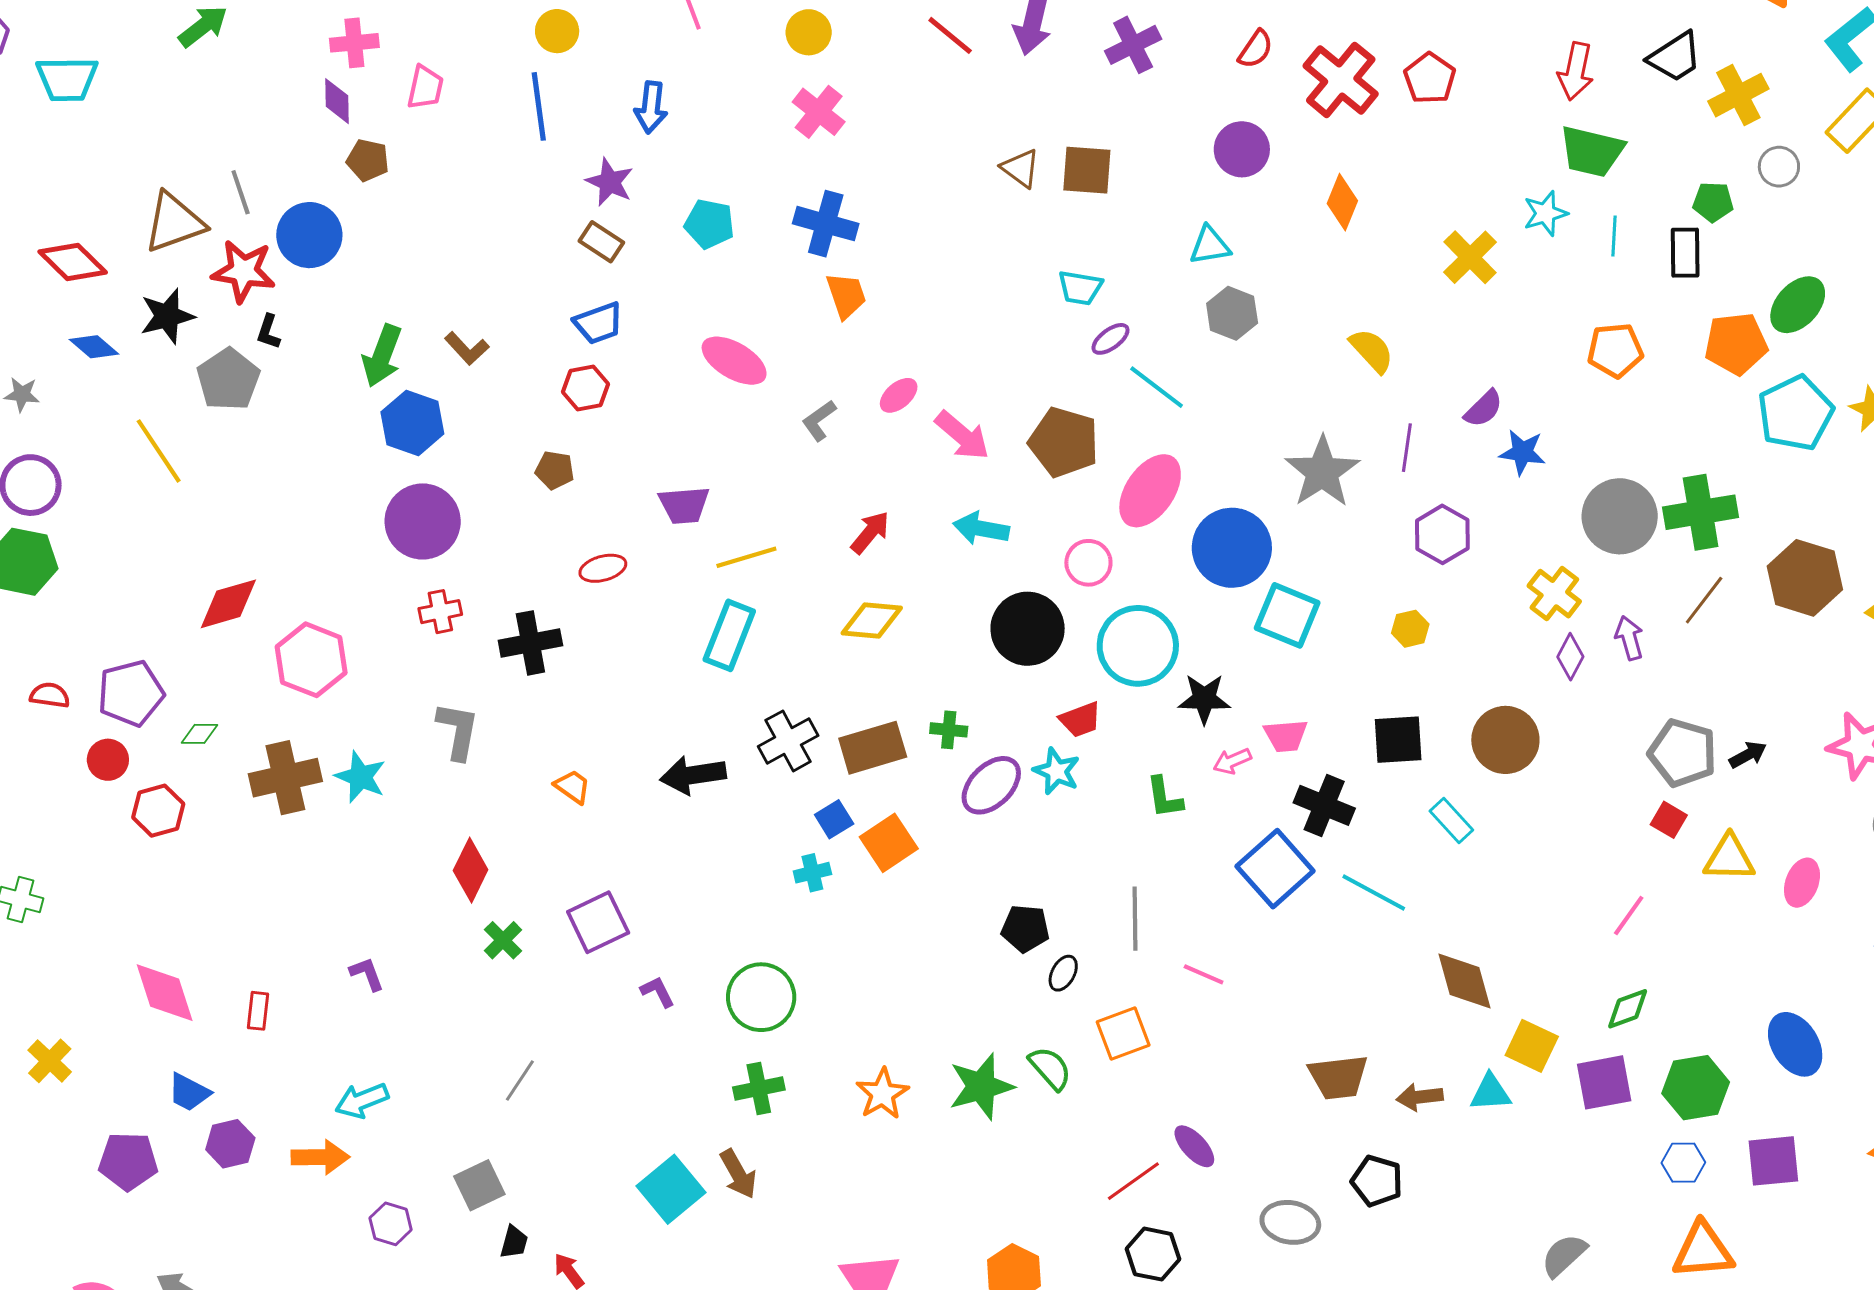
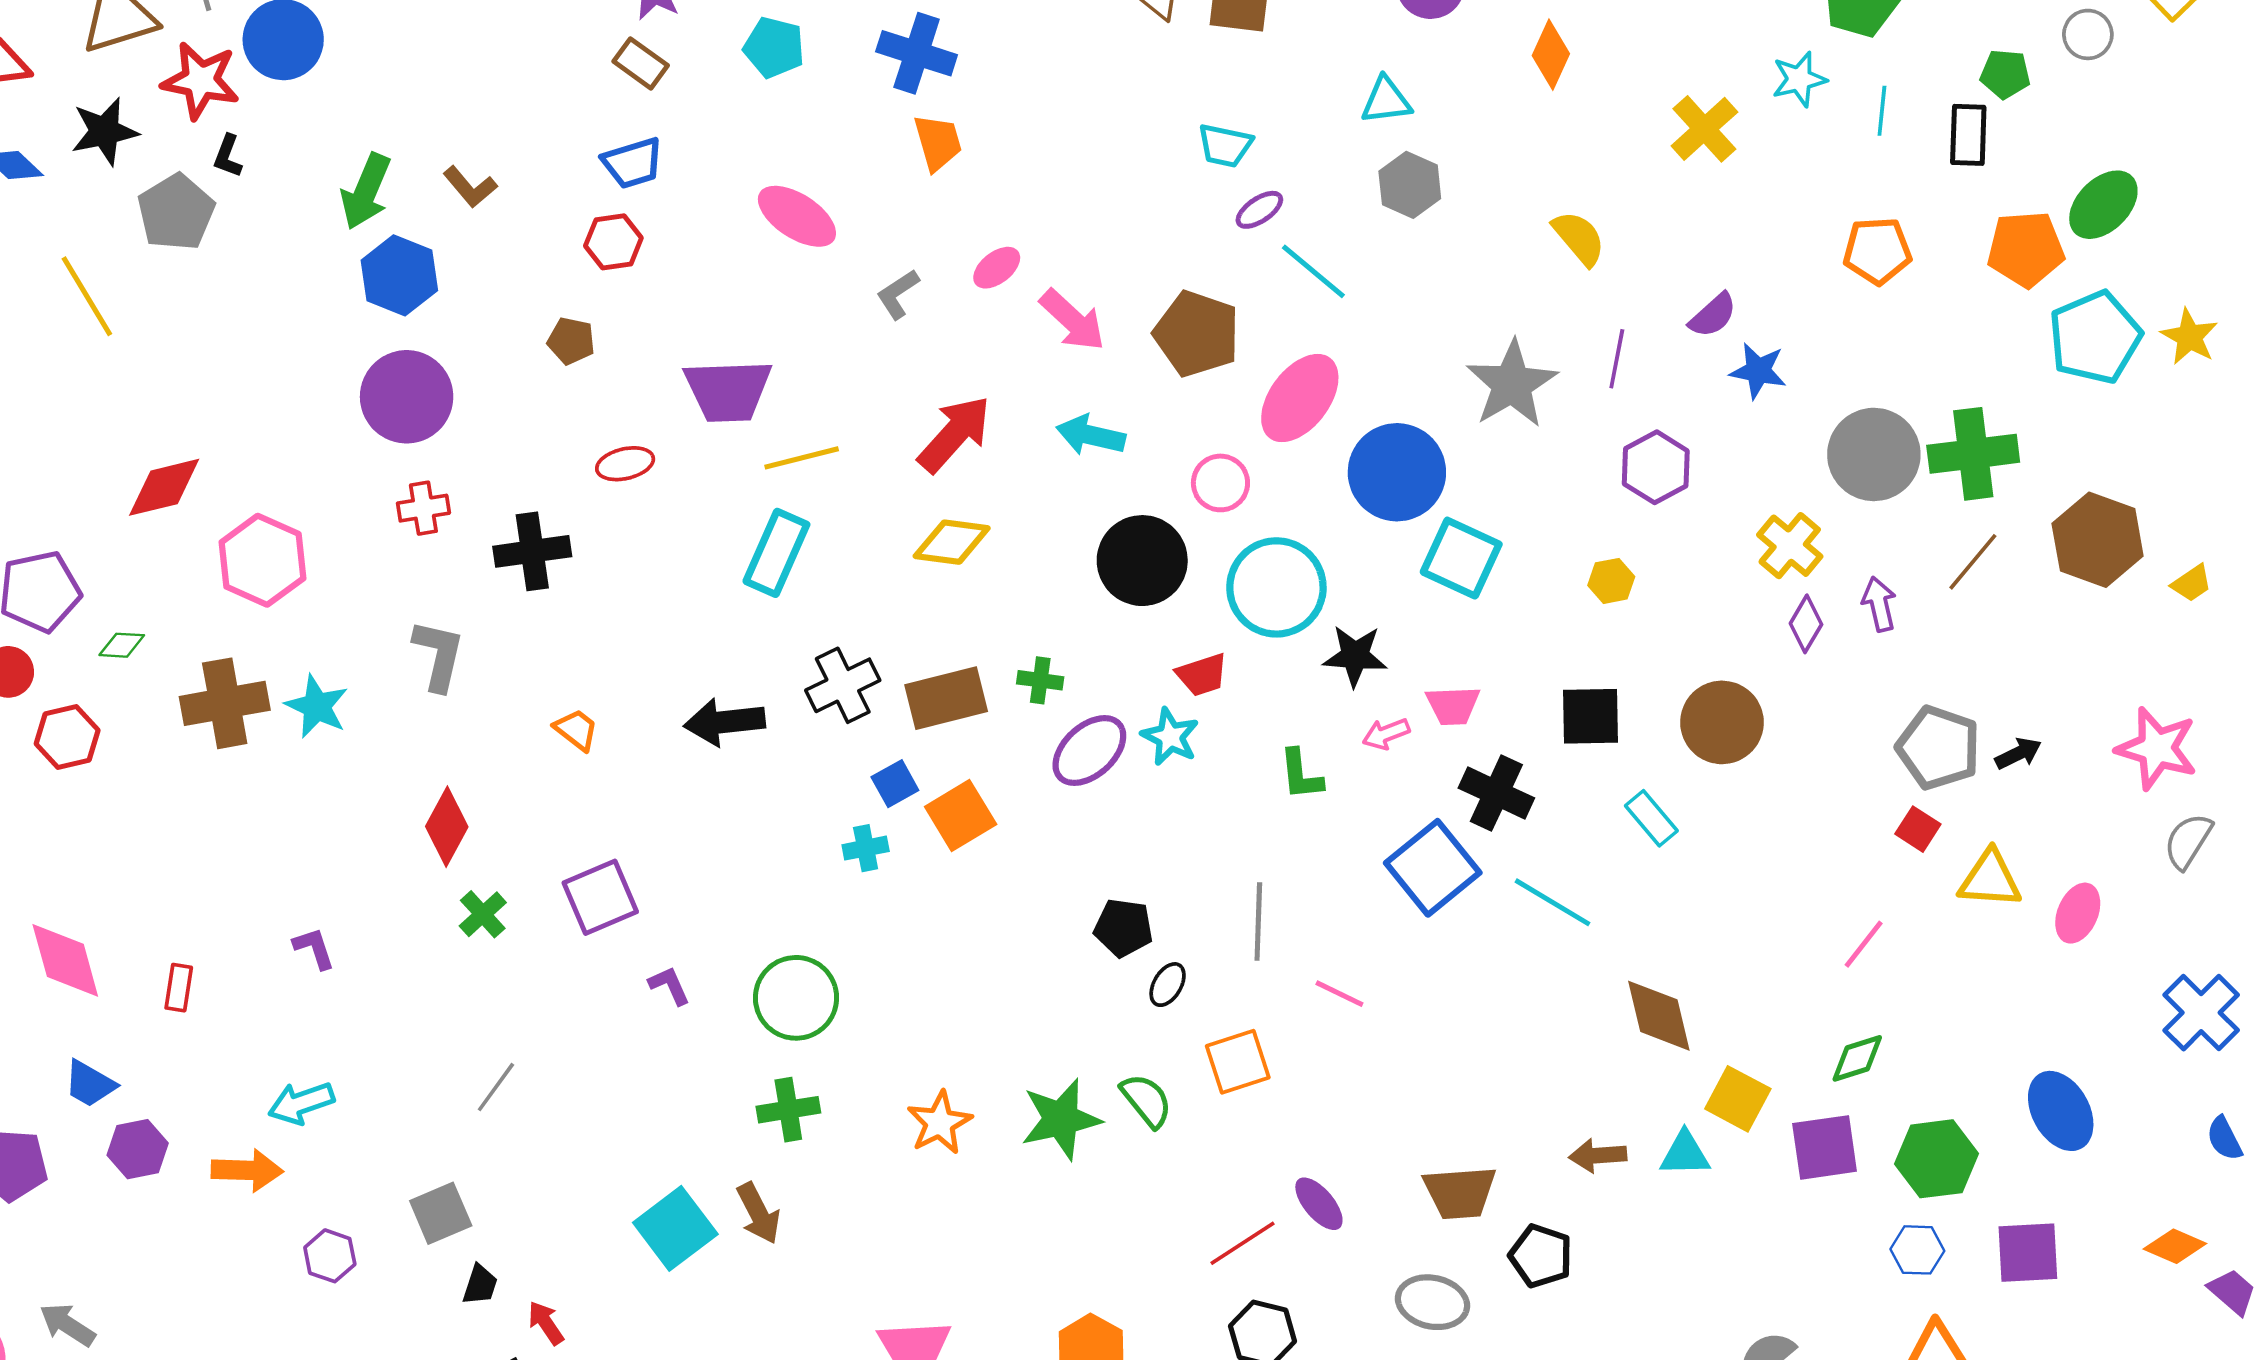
purple trapezoid: (684, 505) -> (728, 391), size x1.4
red arrow: (870, 532) -> (955, 434), size x1.5
brown trapezoid: (1338, 1077) -> (1460, 1192), moved

